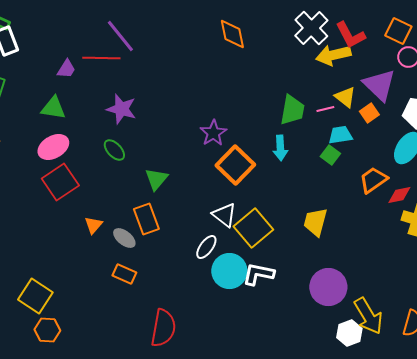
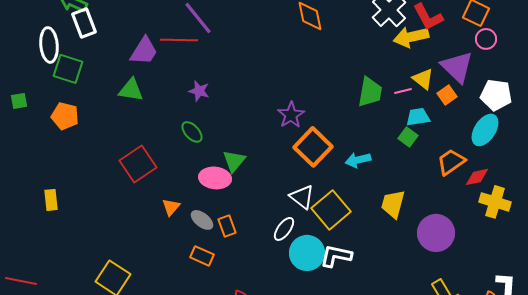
purple trapezoid: (66, 69) -> (144, 51), size x1.5
purple star: (121, 109) -> (199, 91), size x0.7
pink ellipse: (53, 147) -> (215, 178), moved, turned 36
cyan arrow: (280, 148) -> (358, 160), moved, turned 80
orange rectangle: (146, 219) -> (227, 226), moved, size x0.7
purple circle: (328, 287) -> (436, 233), moved

